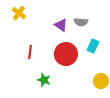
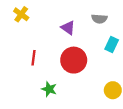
gray semicircle: (81, 22) -> (99, 19), moved
cyan rectangle: (93, 46) -> (112, 44), moved

